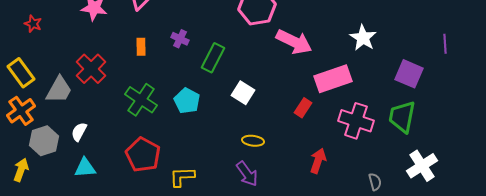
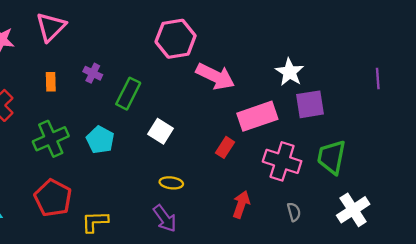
purple square: (409, 74) -> (310, 104), moved, turned -32
green cross: (141, 100) -> (51, 139), turned 32
gray semicircle: (375, 182) -> (294, 212), moved

